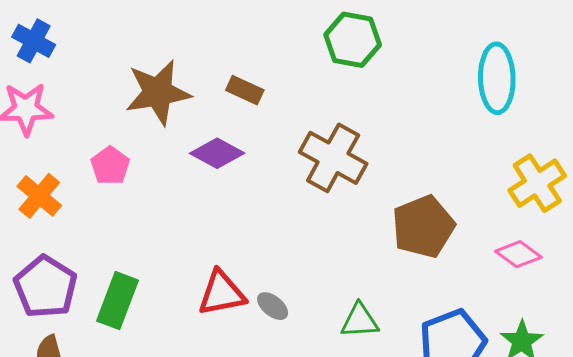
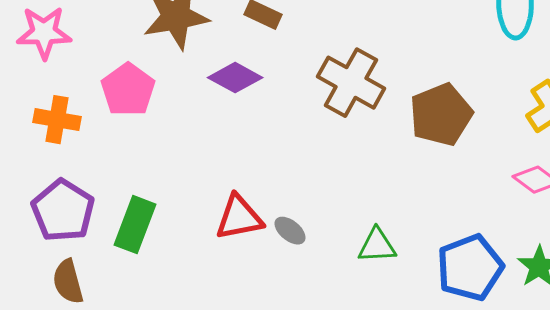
pink pentagon: (110, 166) -> (128, 90), size x1.4
orange cross: (39, 196) -> (57, 120), turned -30
brown pentagon: (423, 227) -> (441, 115), moved

